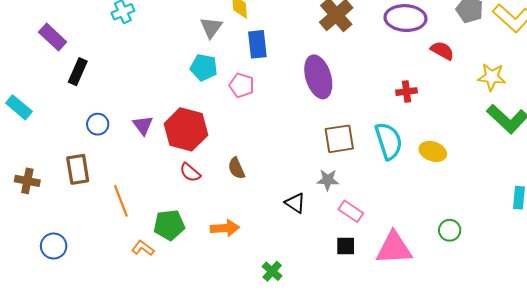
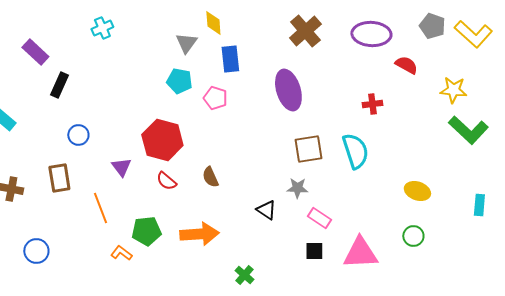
purple triangle: (143, 125) -> (121, 167), moved
yellow ellipse: (433, 151) -> (417, 191), moved
orange arrow: (225, 228) -> (199, 234), size x1.4

